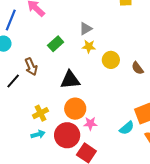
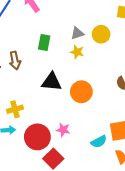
green rectangle: (56, 44) -> (44, 43), turned -49
yellow circle: (111, 60) -> (101, 34), moved
orange circle: (75, 109) -> (81, 92), moved

